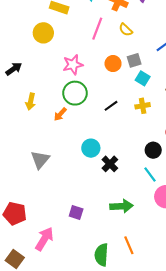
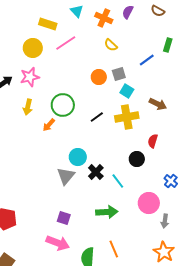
pink line: (97, 29) -> (66, 43), moved, turned 35
pink star: (73, 65) -> (30, 77), moved
yellow arrow: (31, 102) -> (28, 107), moved
yellow cross: (143, 106) -> (127, 117), size x1.6
gray triangle: (40, 160) -> (66, 176), moved
cyan line: (150, 174) -> (118, 181), moved
pink arrow: (44, 239) -> (58, 243), moved, turned 80

